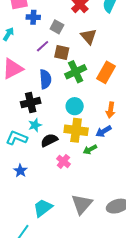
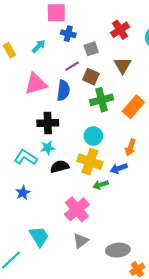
gray square: (57, 27) -> (91, 49), turned 32
blue semicircle: (45, 79) -> (63, 90), moved
pink cross: (63, 161) -> (77, 209), moved, size x1.6
gray triangle: (82, 204) -> (81, 241), size x0.7
cyan trapezoid: (43, 208) -> (39, 237), turned 85

